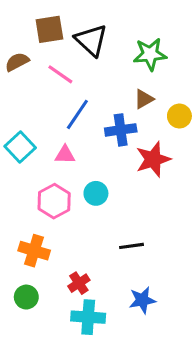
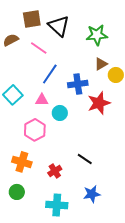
brown triangle: (144, 99) -> (101, 64), moved
cyan circle: (96, 193) -> (60, 113), moved
black line: (131, 246) -> (85, 159), turned 42
red cross: (79, 283) -> (55, 171), moved

